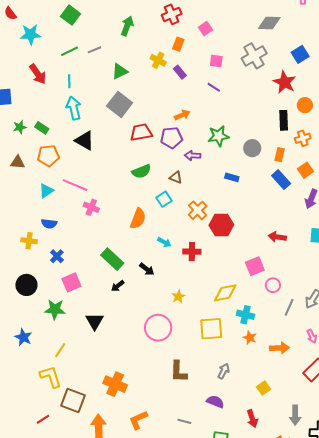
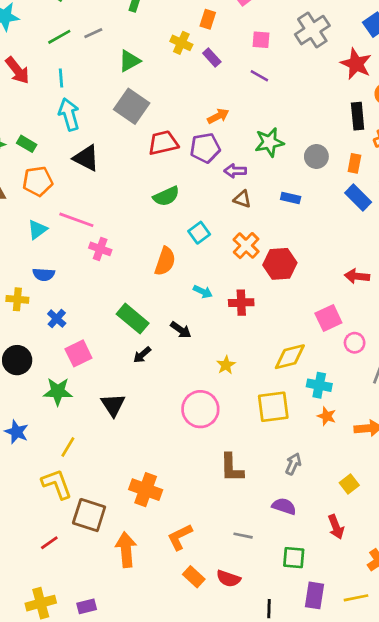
brown triangle: (176, 177) -> (242, 199), moved

